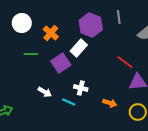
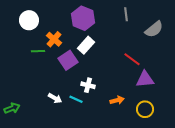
purple hexagon: (91, 25) -> (83, 18), moved
orange cross: (51, 33) -> (54, 39), moved
white arrow: (45, 92) -> (55, 98), moved
orange arrow: (110, 103) -> (117, 100), turned -32

